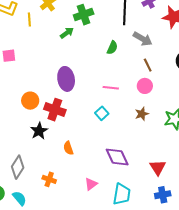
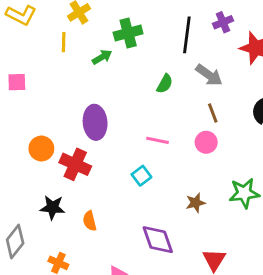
yellow line: (29, 19) -> (64, 42), moved
brown star: (142, 114) -> (196, 203), moved
black star: (39, 131) -> (53, 207), moved, turned 30

